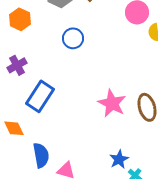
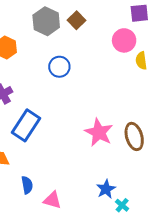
blue semicircle: (41, 155) -> (27, 185), size x0.7

